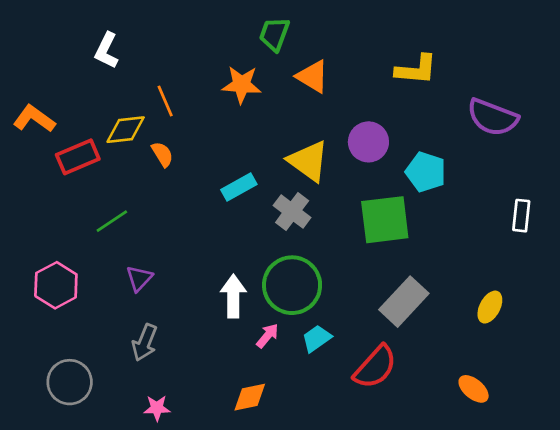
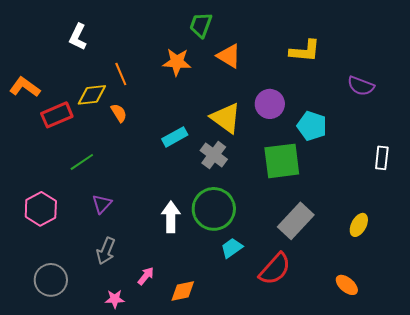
purple semicircle: (493, 117) -> (361, 86), size x0.7
pink arrow: (267, 336) -> (146, 276), moved

